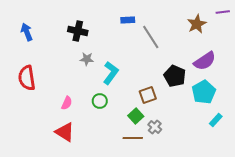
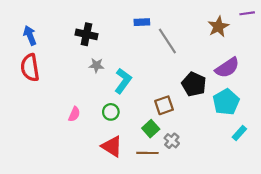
red semicircle: (27, 78) -> (30, 68), moved
red triangle: (65, 132) -> (112, 146), moved

